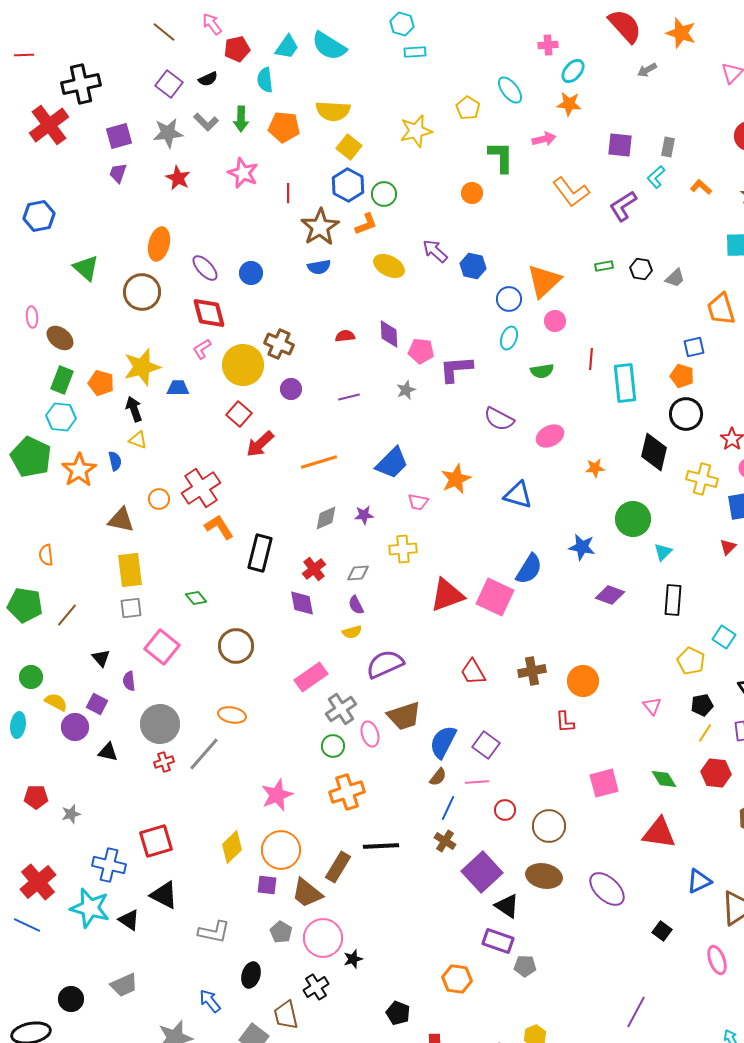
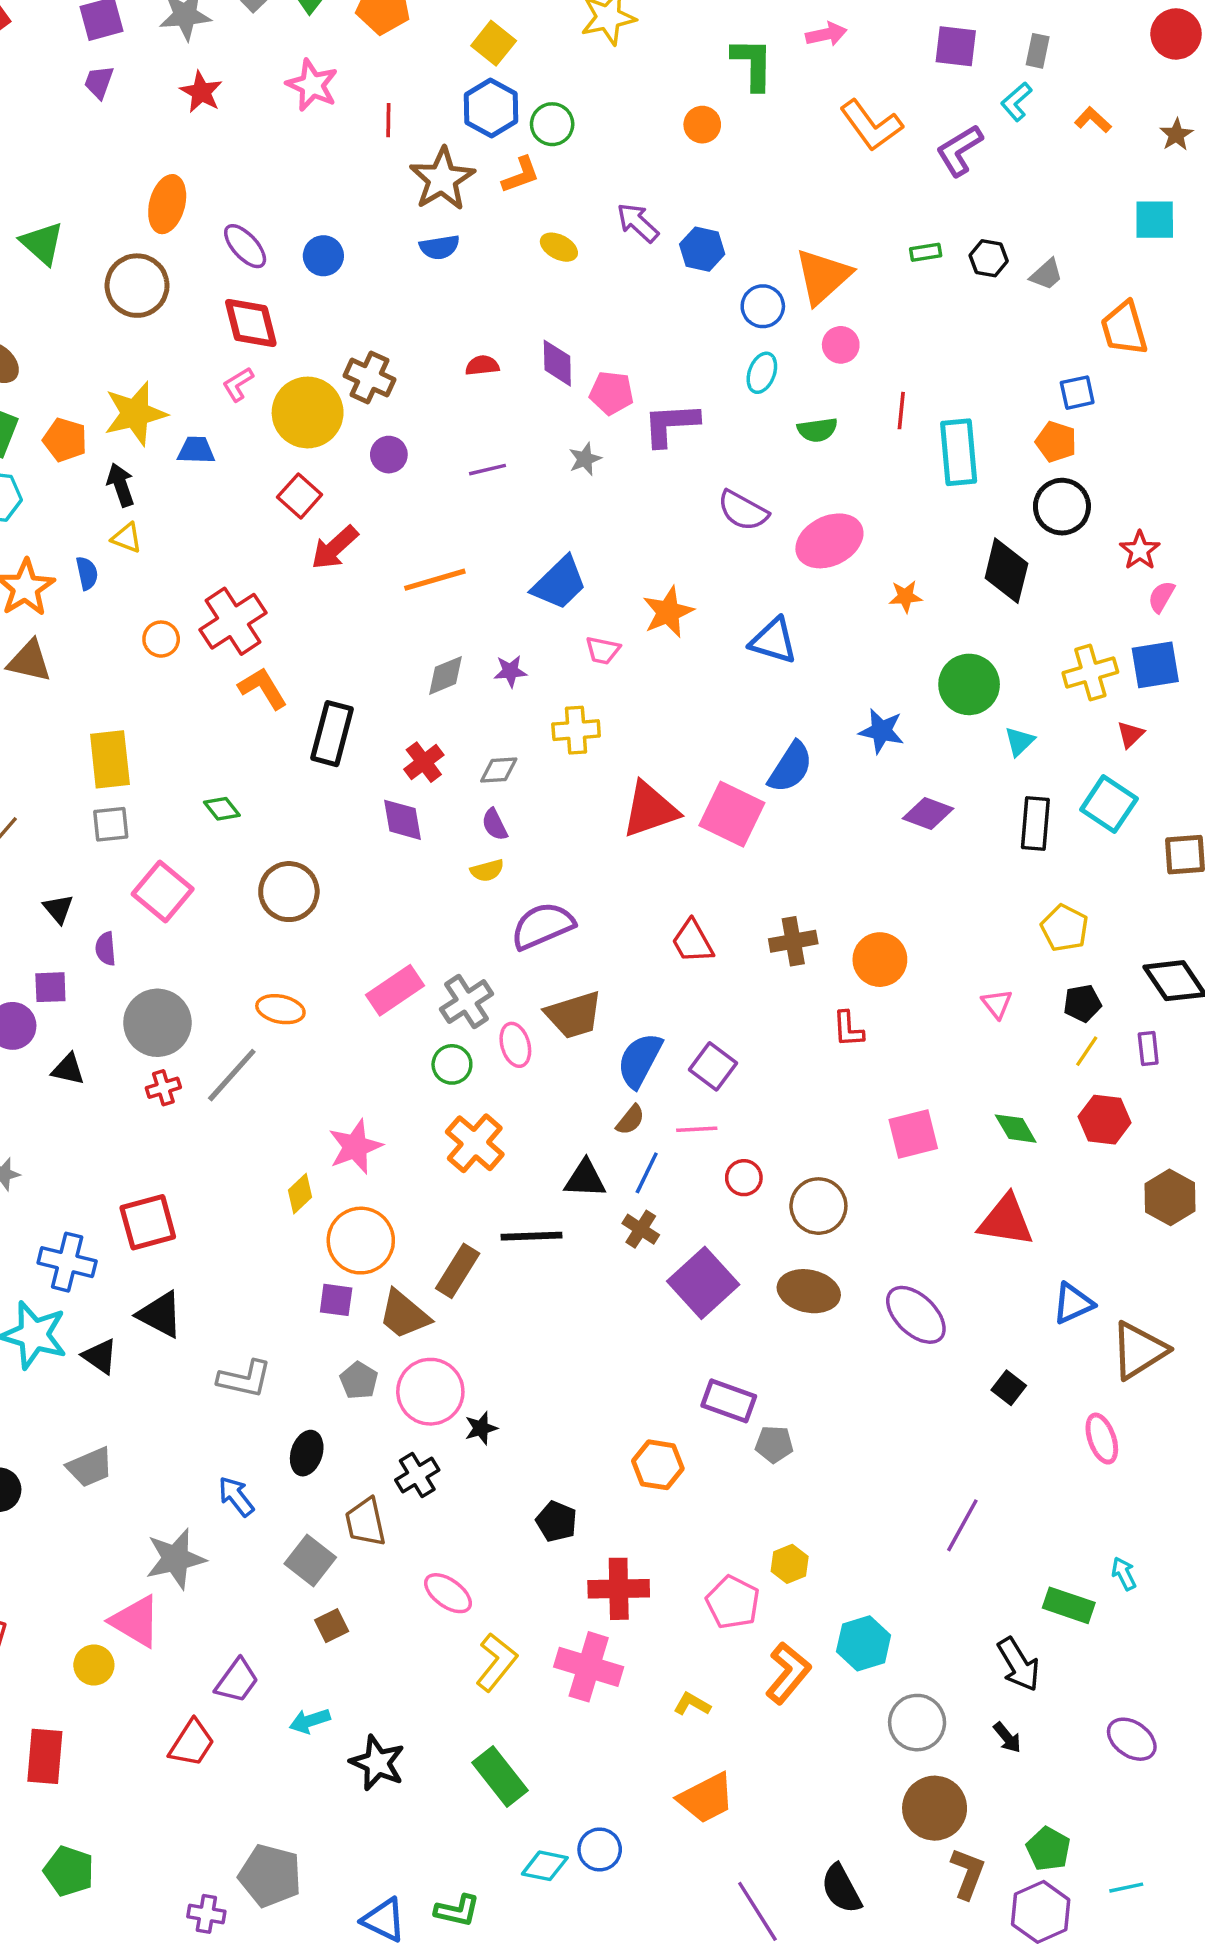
yellow ellipse: (389, 266) -> (559, 247), size x0.7
pink ellipse: (550, 436) -> (829, 541), size x1.4
yellow cross: (702, 479) -> (1090, 672), moved, turned -32
brown triangle: (121, 520) -> (29, 661), moved
cyan square: (724, 637) -> (1109, 804), moved, size x1.4
pink rectangle: (311, 677) -> (395, 990), moved
purple square: (97, 704) -> (50, 987), turned -30
orange cross: (347, 792) -> (475, 1143), turned -32
yellow diamond: (232, 847) -> (300, 1194), moved, size x0.7
black triangle: (507, 906) -> (585, 1179), moved, turned -32

